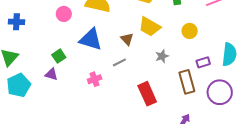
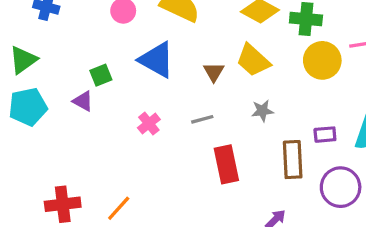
yellow circle: (190, 31) -> (322, 60), moved, size x1.5
gray line: (119, 62) -> (202, 119), moved
pink cross: (95, 79) -> (149, 124), turned -32

